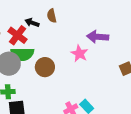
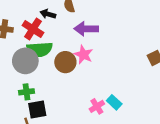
purple arrow: (98, 37) -> (86, 29), moved
pink star: (79, 54) -> (83, 55), moved

